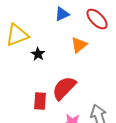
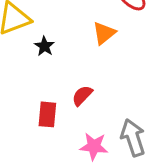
red semicircle: (64, 88) -> (82, 96), size x0.6

